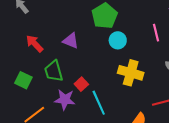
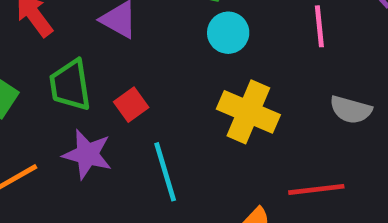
red square: (81, 84) -> (131, 105), moved

